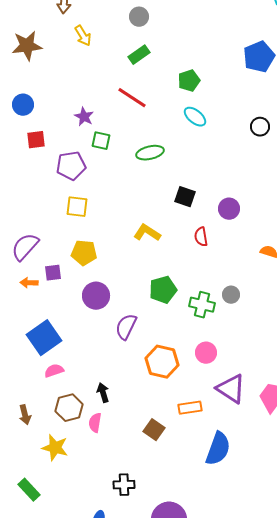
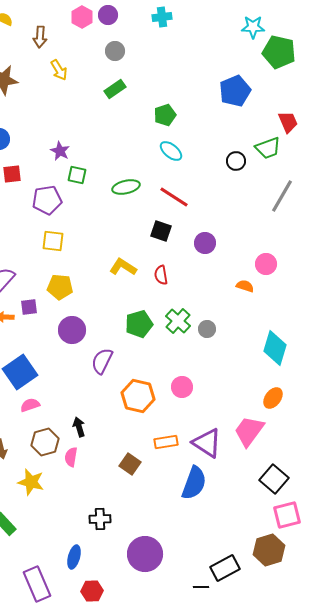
red line: (132, 98) -> (174, 197), moved
red semicircle: (201, 237) -> (161, 275), moved
green cross: (202, 305) -> (178, 321), moved, turned 30
purple triangle: (231, 389) -> (207, 443), moved

